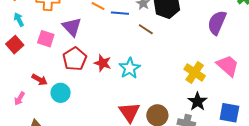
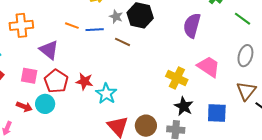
pink square: (46, 39) -> (29, 76), moved
cyan star: (130, 68) -> (106, 94), moved
cyan circle: (61, 93) -> (45, 104), moved

